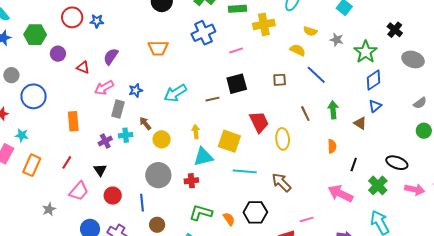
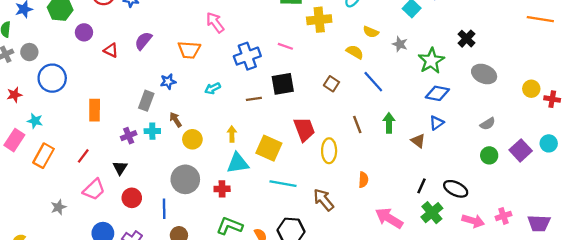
blue cross: (203, 33) -> (247, 56), moved
orange trapezoid: (158, 48) -> (189, 50), moved
pink line: (236, 50) -> (285, 46), turned 32
brown square: (280, 80) -> (331, 84), turned 32
blue diamond: (373, 80) -> (437, 93), turned 40
pink arrow: (104, 88) -> (215, 23), moved, turned 78
cyan arrow: (175, 93) -> (213, 88), size x0.6
orange semicircle: (332, 146) -> (363, 180), moved
black line: (354, 165) -> (421, 186), moved

